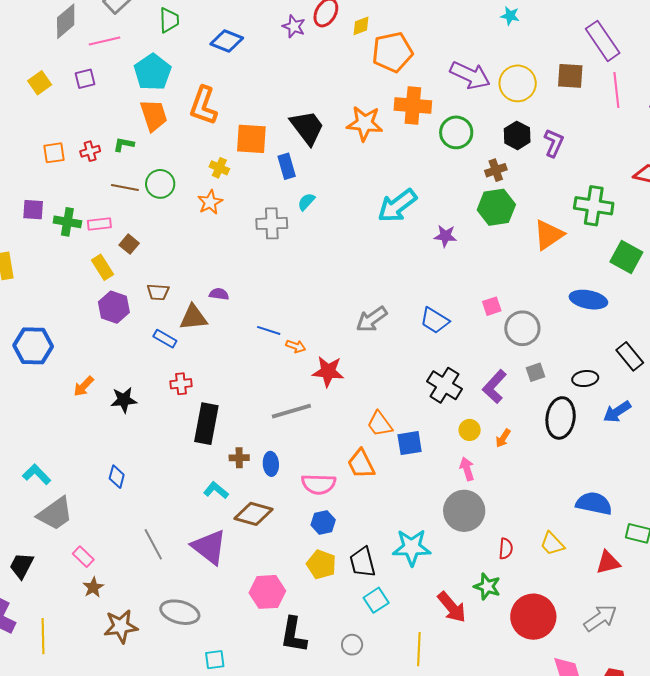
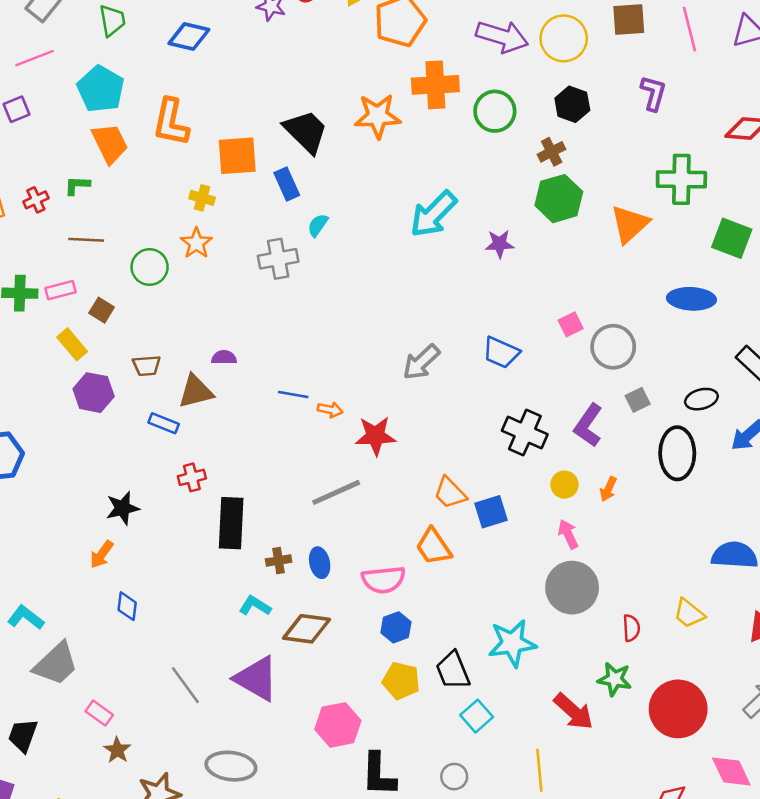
purple L-shape: (554, 143) -> (653, 93), moved
green circle: (160, 184) -> (150, 267), moved
orange arrow: (84, 386) -> (102, 554), moved

